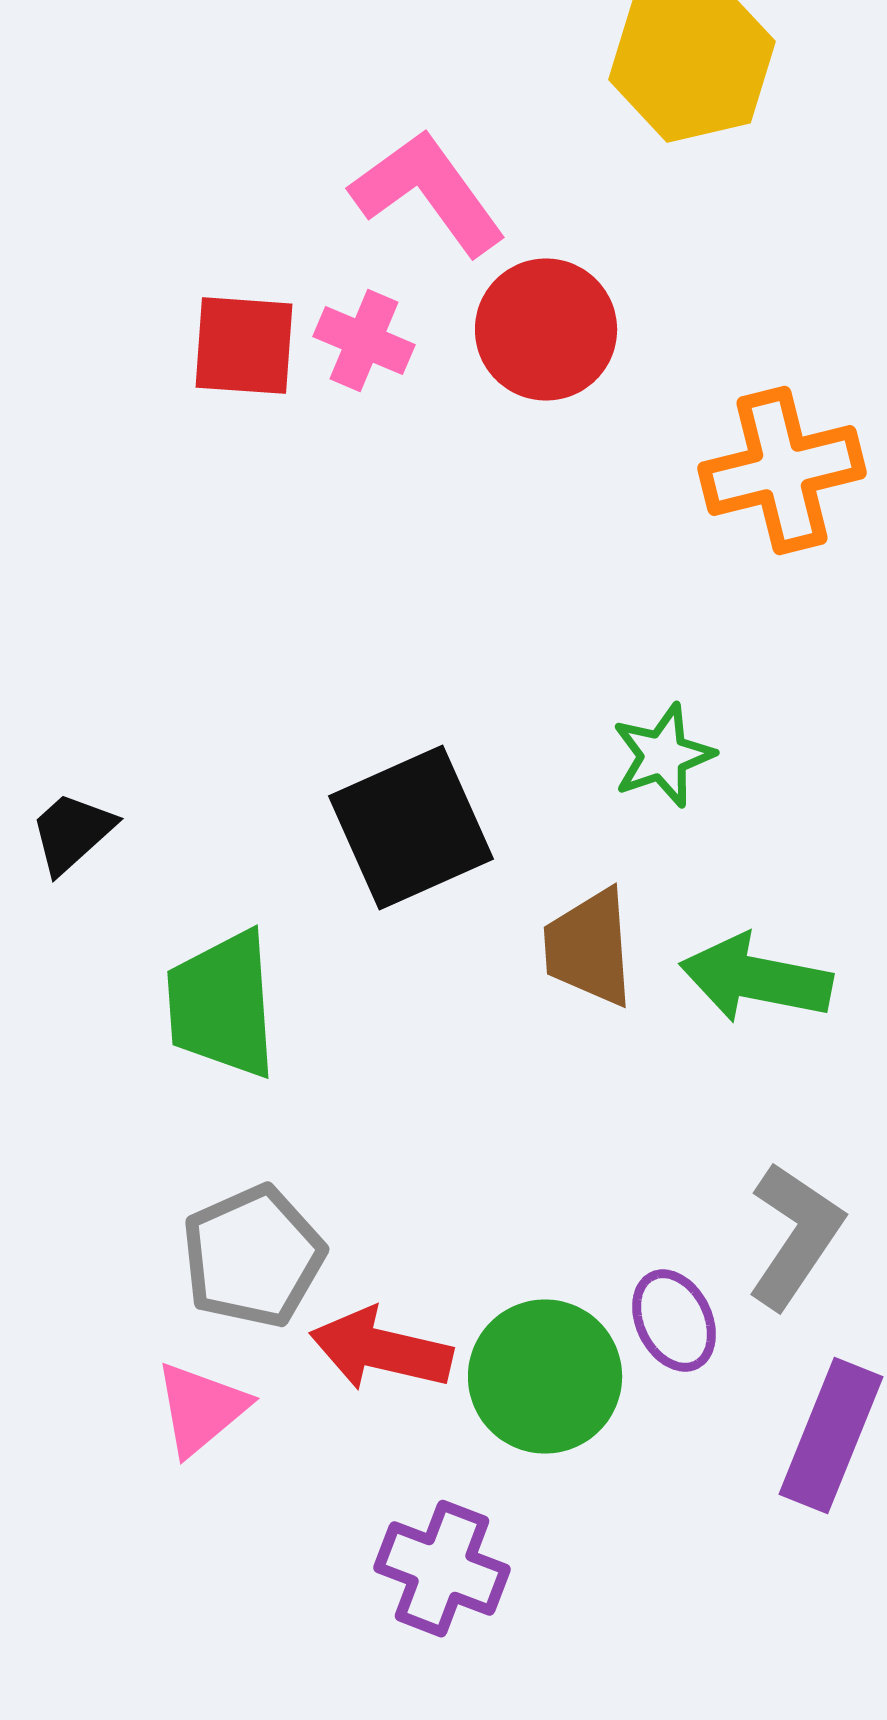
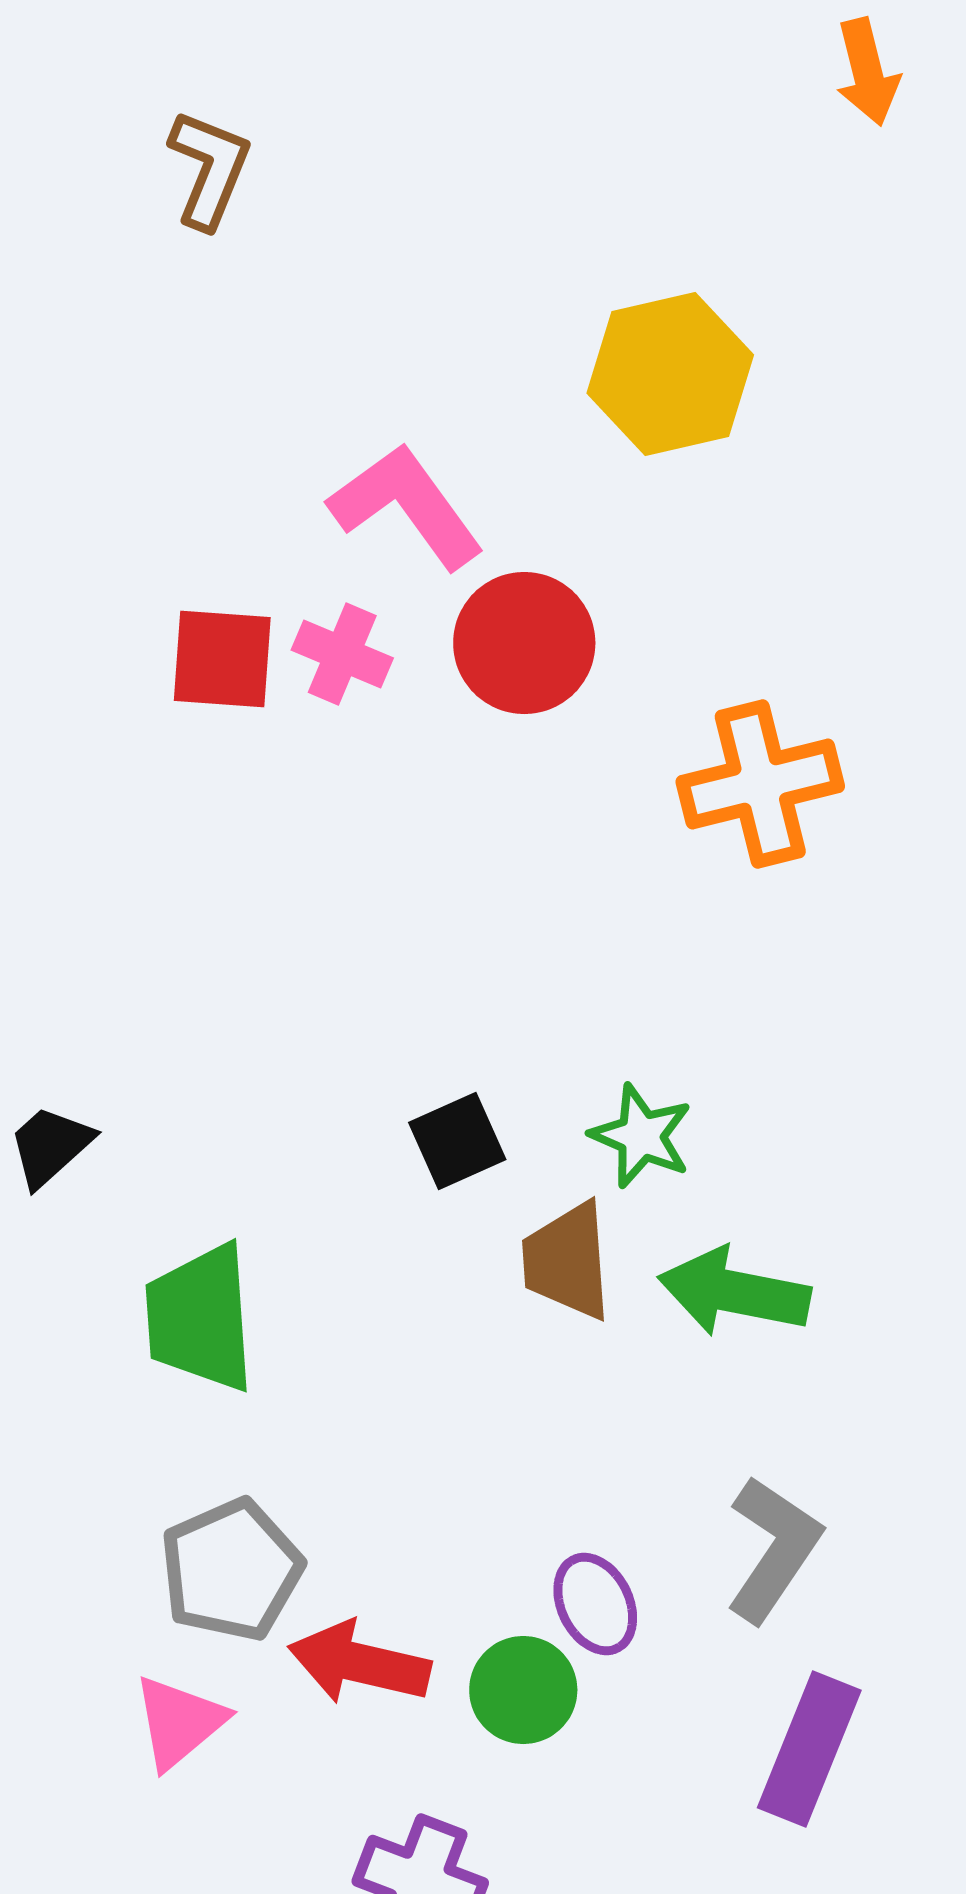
green star: (663, 756) -> (641, 1136), moved, turned -30
black square: (411, 828) -> (457, 1141), moved, size x0.6
purple ellipse: (674, 1321) -> (595, 1604), moved
green circle: (545, 1377) -> (523, 1690), size x0.7

